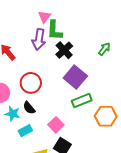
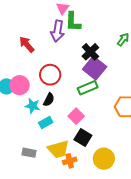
black cross: (64, 50) -> (90, 52), moved
green rectangle: (82, 101) -> (88, 88), moved
black semicircle: (29, 108) -> (49, 100), turned -112

